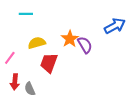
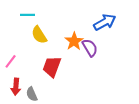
blue arrow: (115, 26) -> (105, 22), moved
yellow semicircle: (37, 43) -> (39, 35), moved, turned -108

